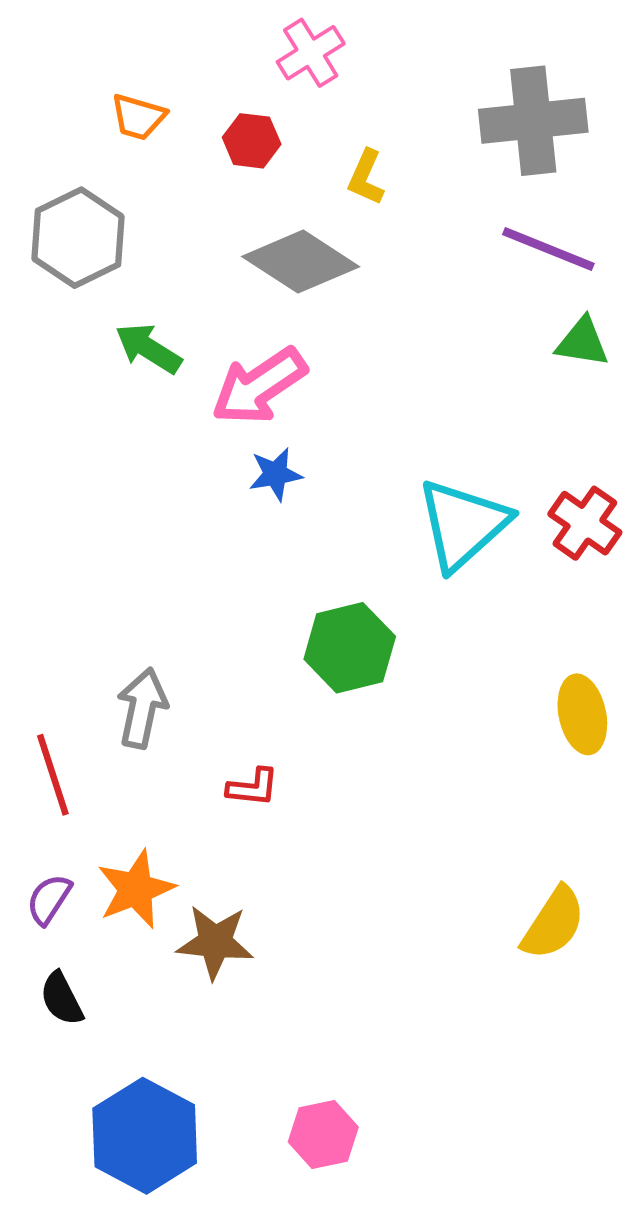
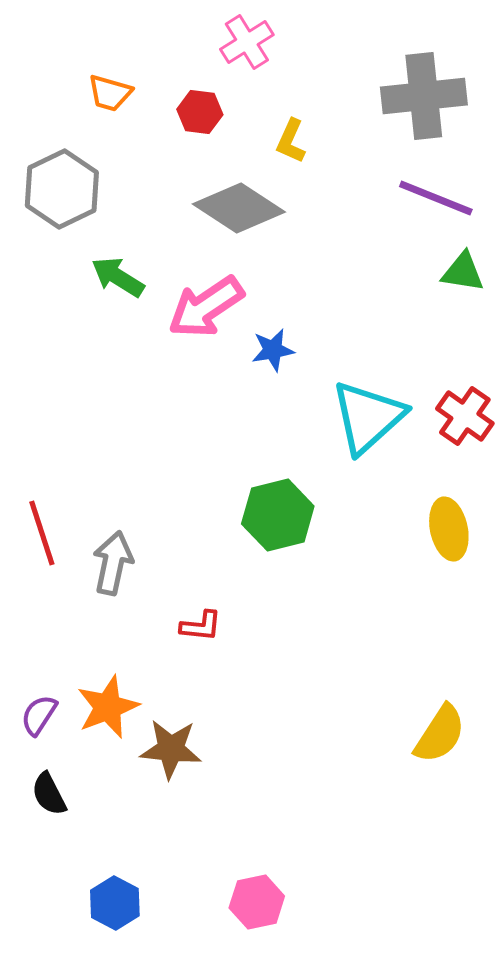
blue star: (275, 474) -> (273, 350), moved
yellow ellipse: (582, 714) -> (449, 529), moved
red line: (53, 775) -> (42, 533), moved
blue hexagon: (145, 1136) -> (115, 903), size x0.6

